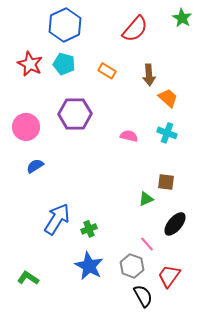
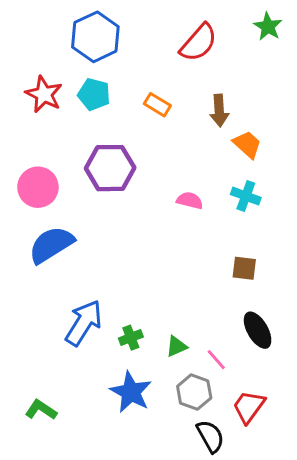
blue semicircle: (35, 166) -> (51, 245), size x1.8
green triangle: (146, 199) -> (177, 346), moved
black ellipse: (175, 224) -> (258, 330), turned -70

